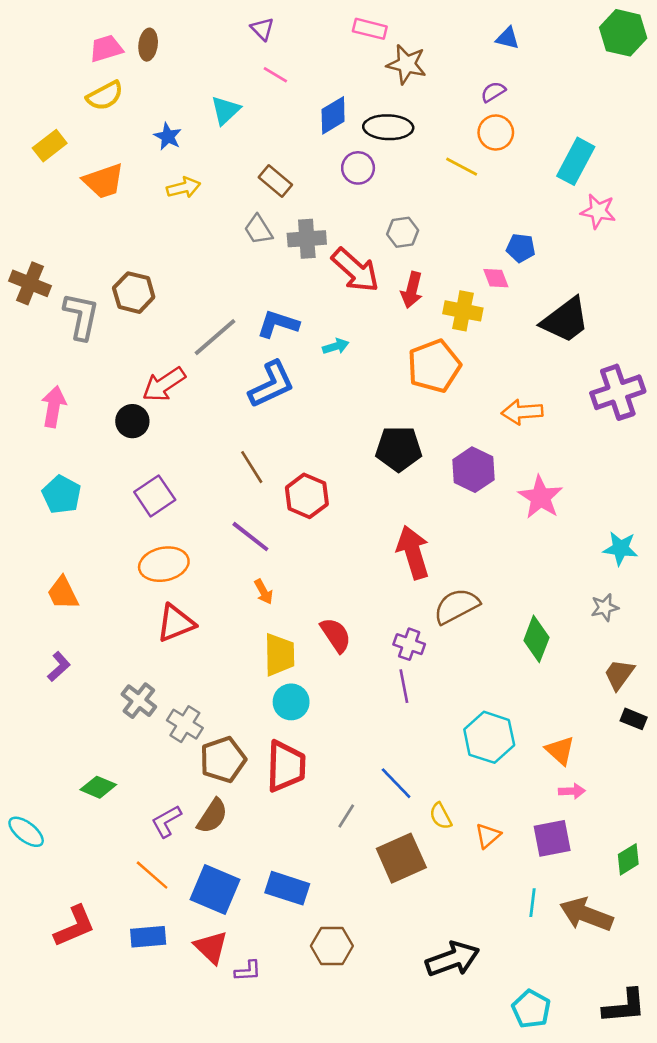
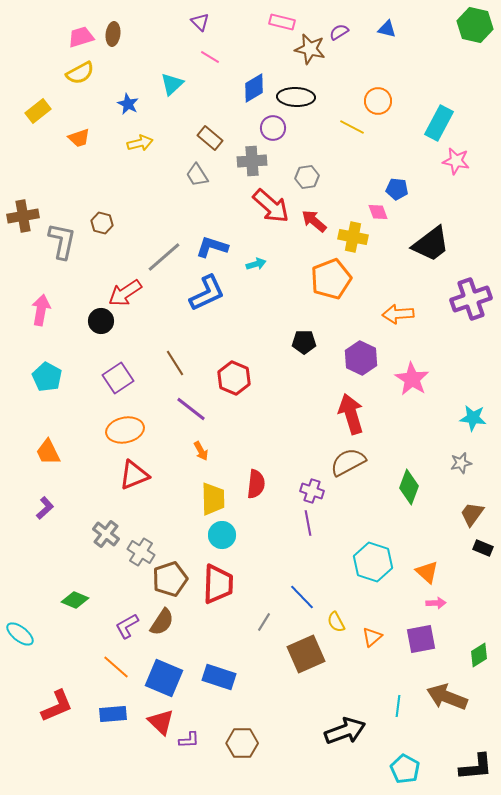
purple semicircle: (493, 92) -> (339, 32), moved
orange trapezoid: (103, 181) -> (79, 138), size x0.7
gray cross: (307, 239) -> (252, 161), moved
brown cross: (30, 283) -> (23, 216), turned -32
red arrow: (412, 290) -> (314, 221), turned 116
brown hexagon: (134, 293) -> (102, 223), size x0.7
black pentagon: (399, 449) -> (304, 342), size x0.7
brown line: (252, 467) -> (175, 363), moved
red arrow: (413, 552) -> (351, 414), moved
red semicircle: (336, 635) -> (256, 484), turned 40
cyan line: (533, 903) -> (398, 706), moved
brown hexagon: (332, 946) -> (242, 743), moved

